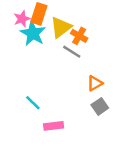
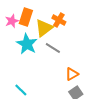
cyan star: (33, 33) -> (27, 44), moved
orange cross: (79, 36) -> (59, 20), moved

